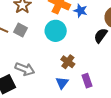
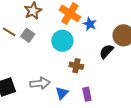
brown cross: (68, 62) -> (76, 66), moved, turned -32
gray arrow: (25, 69) -> (40, 83), moved, turned -36

